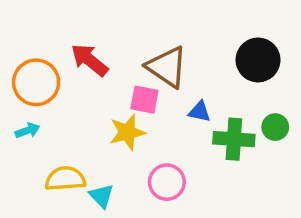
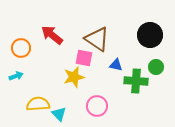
orange circle: (36, 82) -> (21, 48), size x0.7
green circle: (275, 127) -> (156, 67), moved

